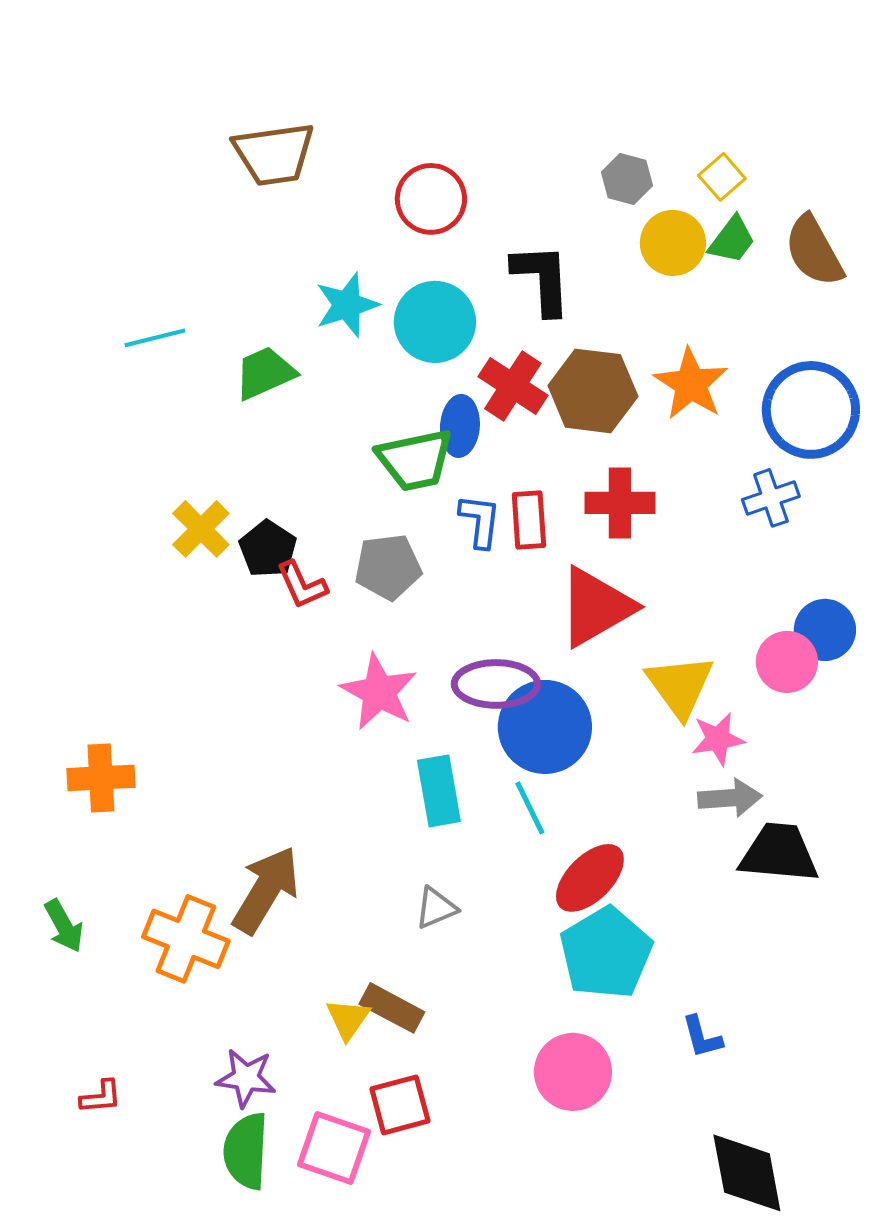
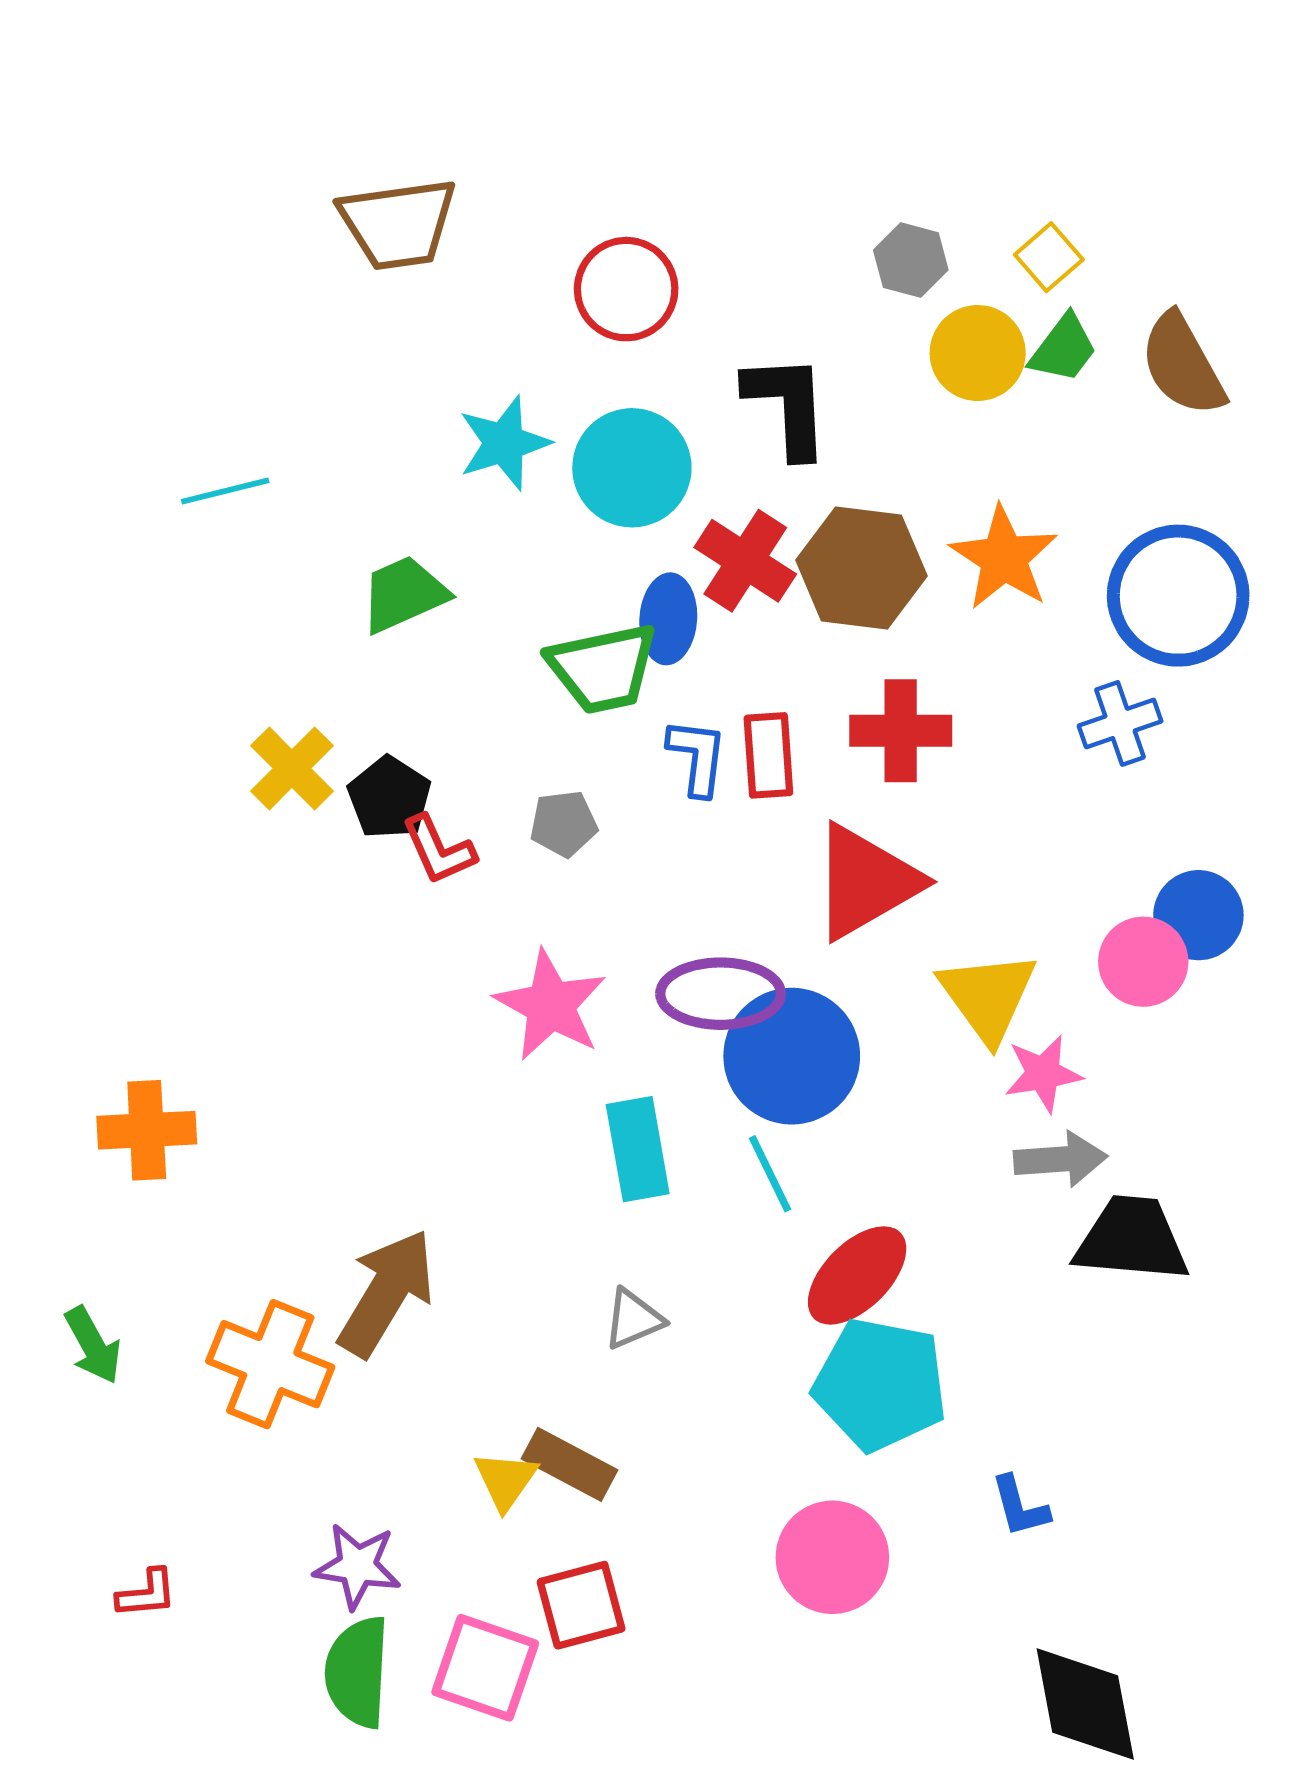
green trapezoid: (265, 373) -> (404, 594), moved
gray pentagon: (388, 567) -> (564, 824), size x0.7
cyan pentagon: (606, 953) -> (880, 1384), turned -30

